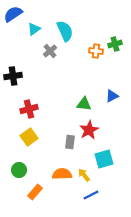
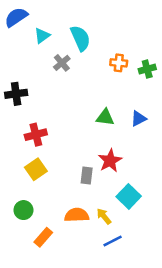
green cross: (115, 44) -> (147, 69), moved
green triangle: (84, 104) -> (105, 117), moved
cyan square: (104, 159) -> (129, 196), turned -30

